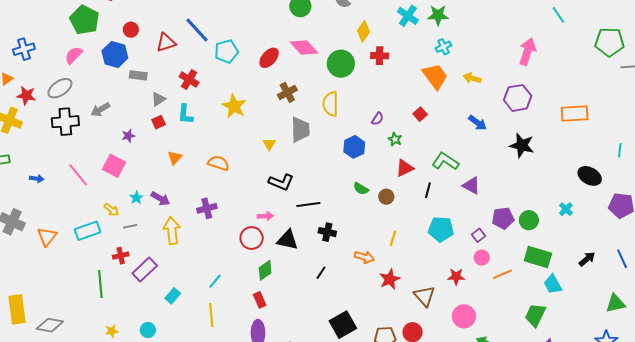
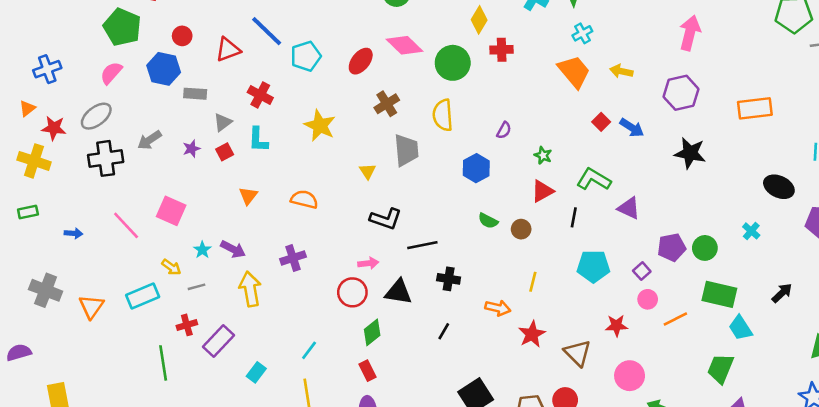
red square: (420, 114) -> (601, 122), moved
purple star: (128, 136) -> (191, 149), moved
green star: (395, 139) -> (543, 155), moved

